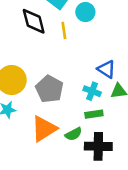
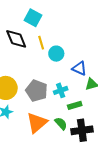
cyan circle: (85, 12) -> (56, 54), moved
cyan cross: (92, 91) -> (61, 90), moved, turned -32
green semicircle: (74, 134) -> (61, 123), turned -96

